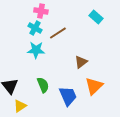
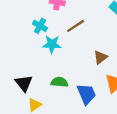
cyan cross: (35, 28) -> (40, 26), moved
green semicircle: (43, 85) -> (59, 82), turned -63

